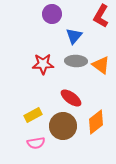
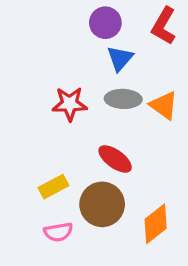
purple circle: (52, 14) -> (105, 23), moved
orange diamond: (96, 122) -> (156, 224), moved

